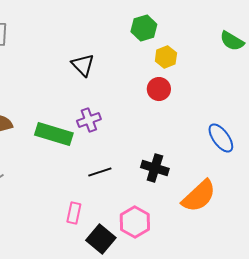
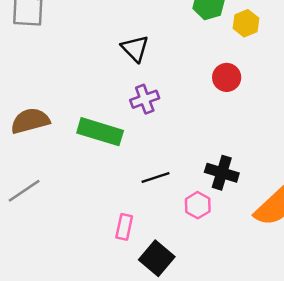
yellow hexagon: (166, 57) -> (246, 23), moved
purple cross: (89, 120) -> (145, 99), moved
pink hexagon: (135, 222) -> (198, 205), moved, size x0.7

